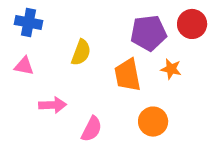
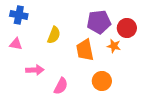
red circle: (192, 24) -> (127, 28), moved

